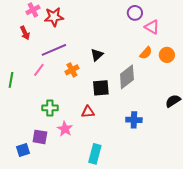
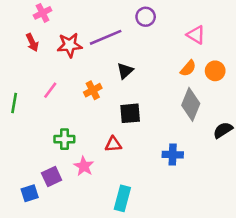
purple circle: (135, 13) -> (146, 17), moved
red star: (54, 17) -> (70, 45), moved
purple line: (54, 50) -> (106, 37), moved
gray diamond: (127, 77) -> (191, 104), moved, turned -30
purple square: (40, 137) -> (52, 176), turned -35

